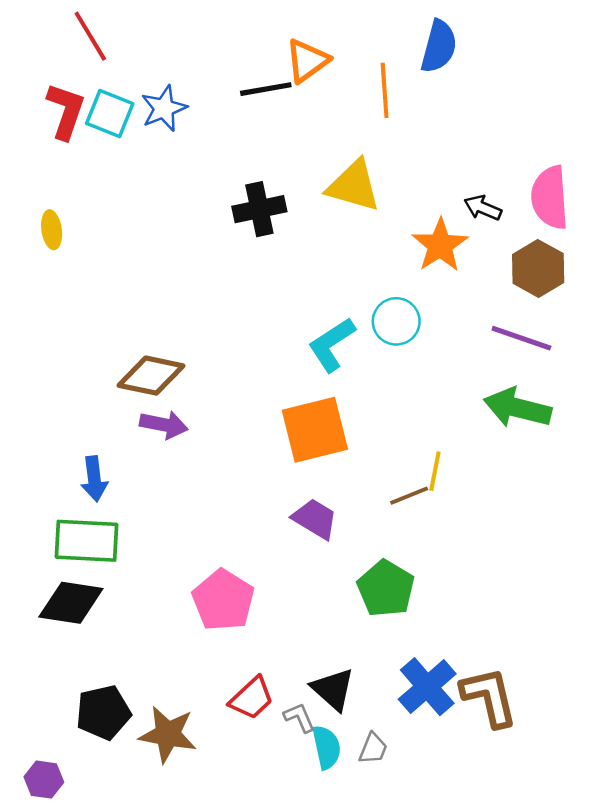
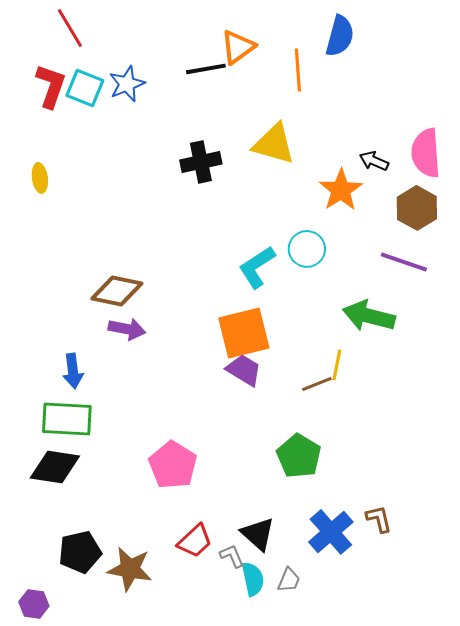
green arrow: (518, 408) -> (369, 316), moved
purple trapezoid: (315, 519) -> (244, 370), moved
brown L-shape: (489, 697) -> (379, 519), moved, size x0.6

